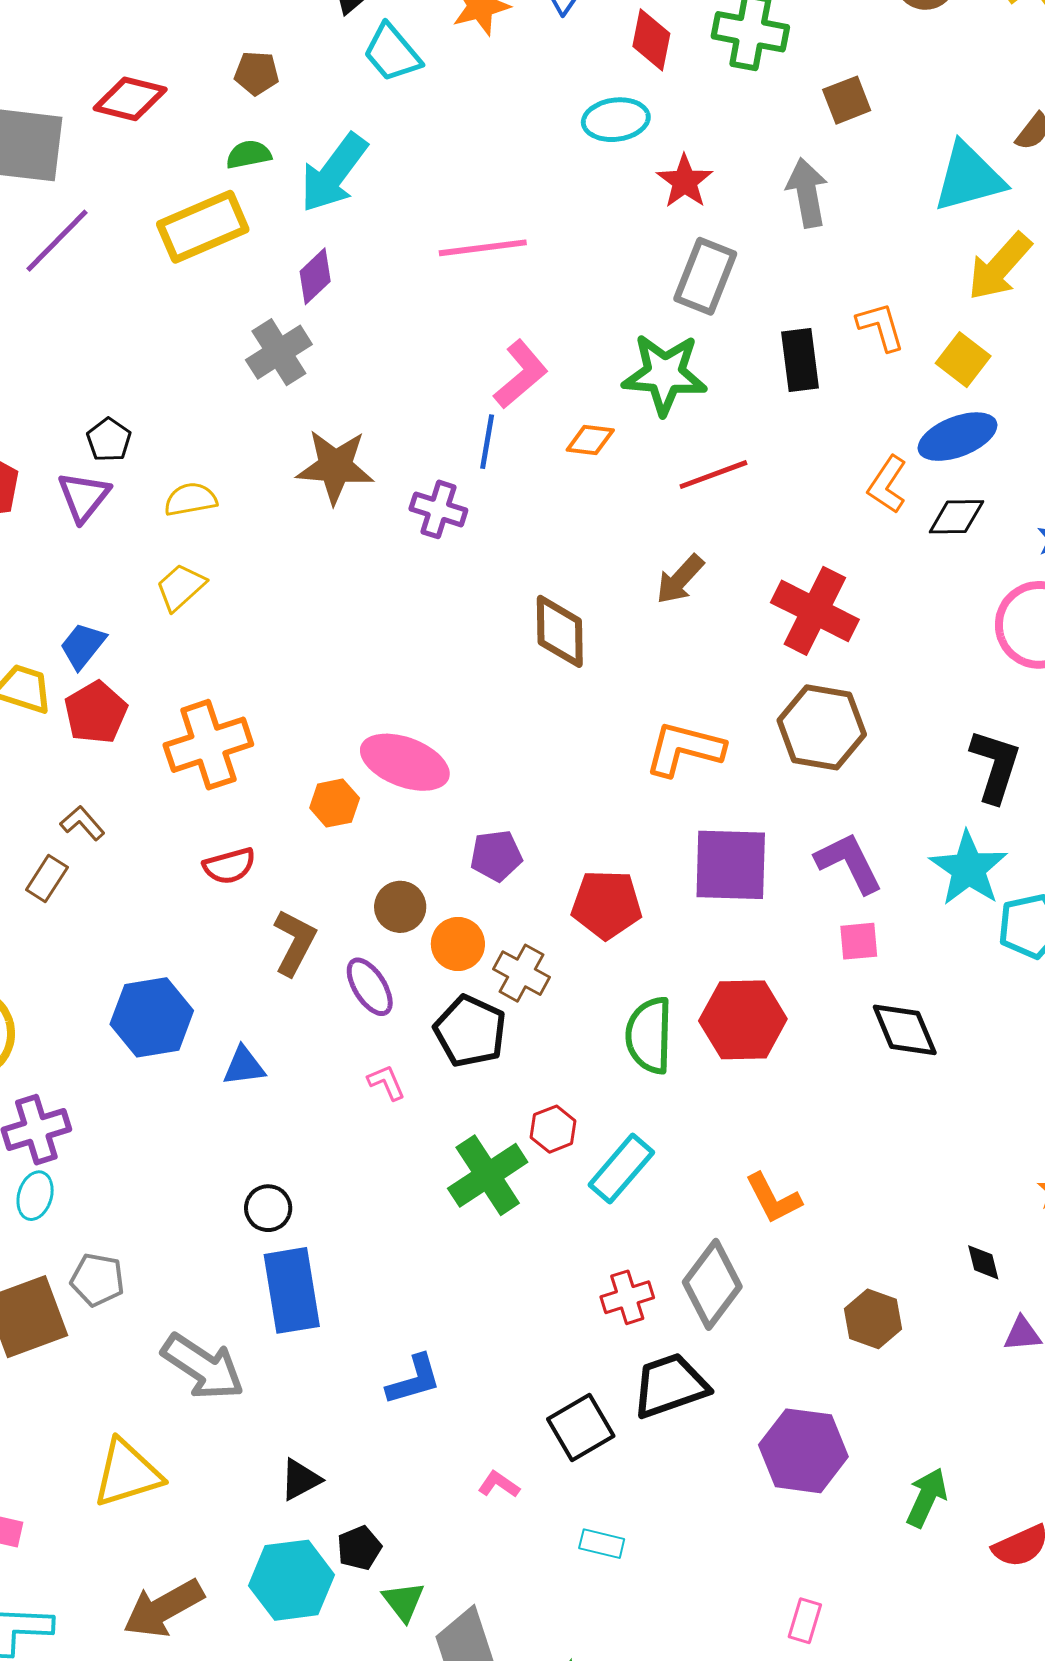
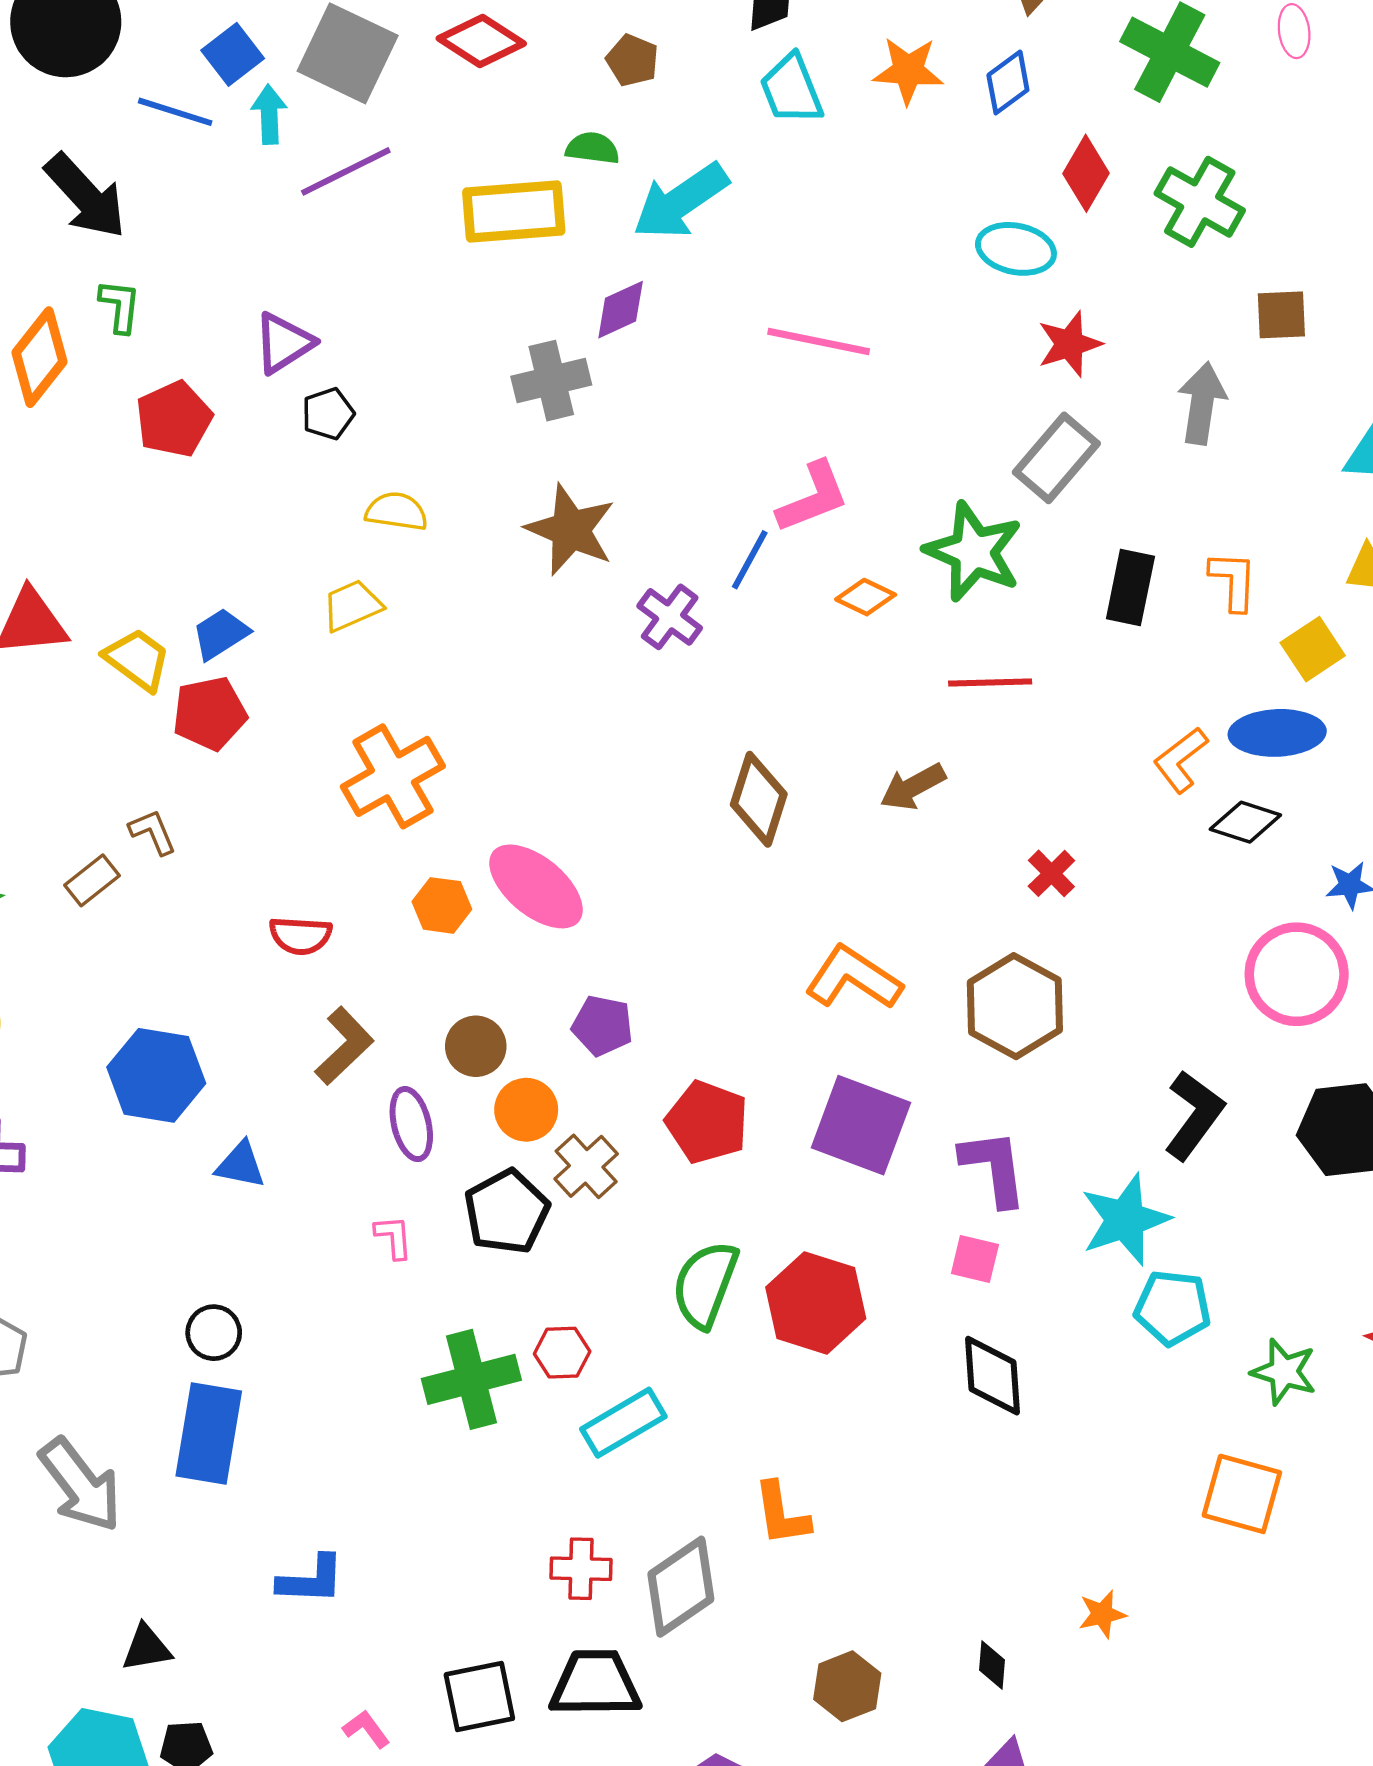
purple triangle: (84, 497) -> (284, 343), moved
red cross: (815, 611) -> (1051, 873), size x0.5
orange cross: (208, 745) -> (393, 776), moved, turned -30

